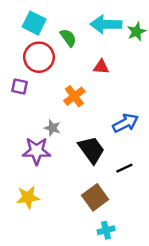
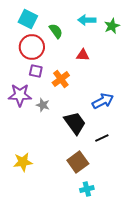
cyan arrow: (106, 24) -> (87, 20), size x0.7
purple square: (19, 86) -> (36, 71), moved
purple star: (37, 151) -> (20, 95), moved

